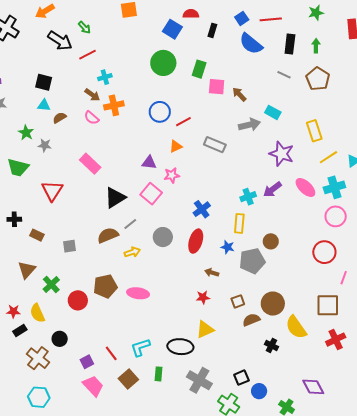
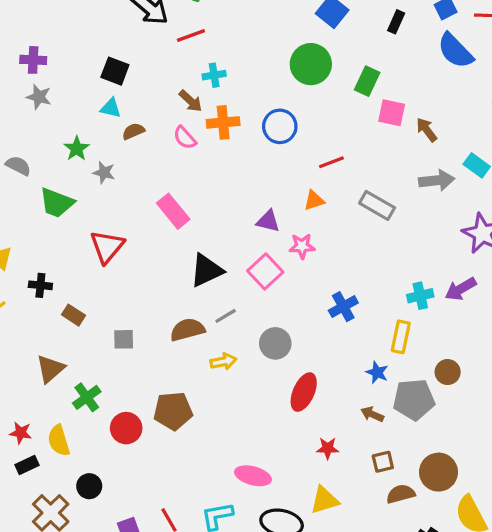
blue circle: (160, 112) -> (280, 126), moved
red ellipse: (196, 241) -> (304, 392), moved
brown arrow: (212, 273) -> (372, 414), moved
pink ellipse: (138, 293) -> (253, 476), moved

